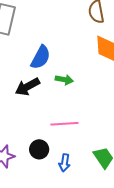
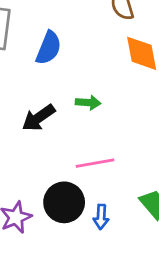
blue semicircle: (41, 57) -> (49, 48), moved
black circle: (39, 149) -> (64, 202), size x1.5

